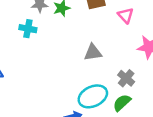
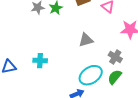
cyan cross: (28, 29) -> (40, 61), moved

